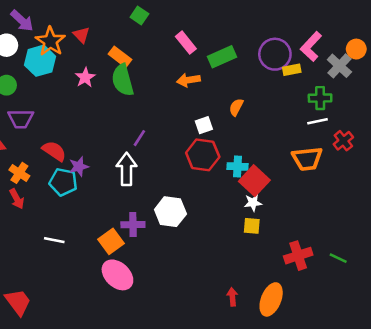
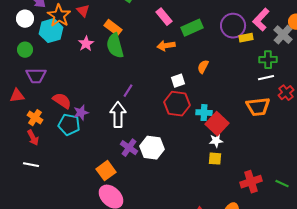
purple cross: (133, 225) -> (129, 148), moved, turned 36
white line: (54, 240) -> (31, 165), moved

